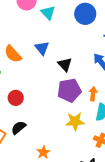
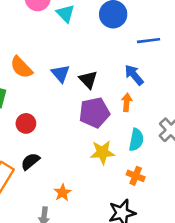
blue triangle: (42, 48) -> (61, 74), moved
orange arrow: (93, 94) -> (127, 102), moved

